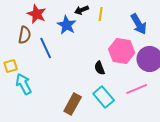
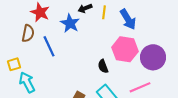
blue arrow: (139, 24) -> (128, 19), moved

